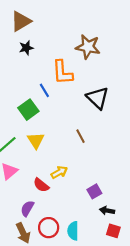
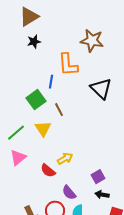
blue line: (44, 90) -> (51, 82), turned 40
brown line: (80, 136) -> (59, 110), moved
purple semicircle: (27, 208) -> (69, 193), moved, turned -70
black arrow: (107, 211) -> (102, 195), moved

